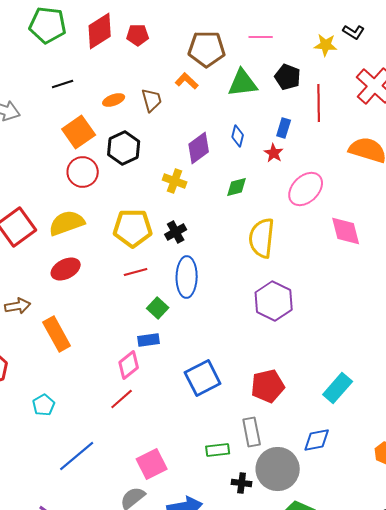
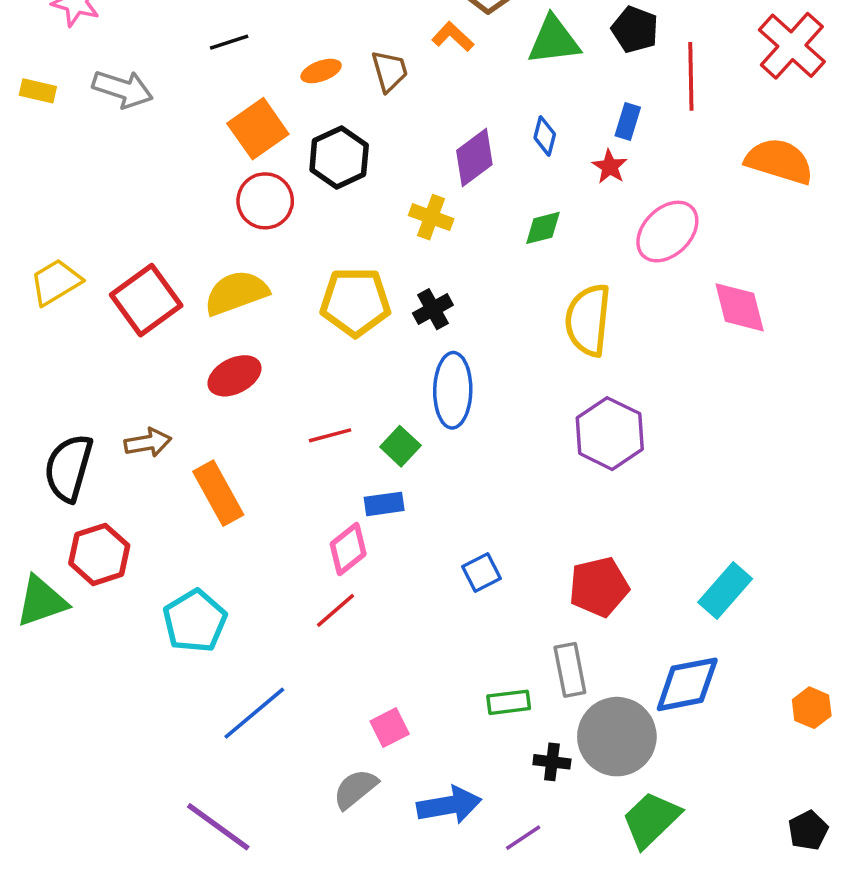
red line: (136, 272) -> (330, 435), moved
blue square: (203, 378) -> (482, 572), size x0.6
cyan pentagon: (44, 405) -> (195, 621), size x1.6
blue diamond: (317, 440) -> (687, 684), size x1.4
pink square: (152, 464) -> (390, 728), size x0.7

